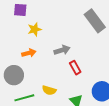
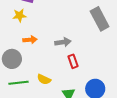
yellow star: (35, 29) -> (19, 15), moved

